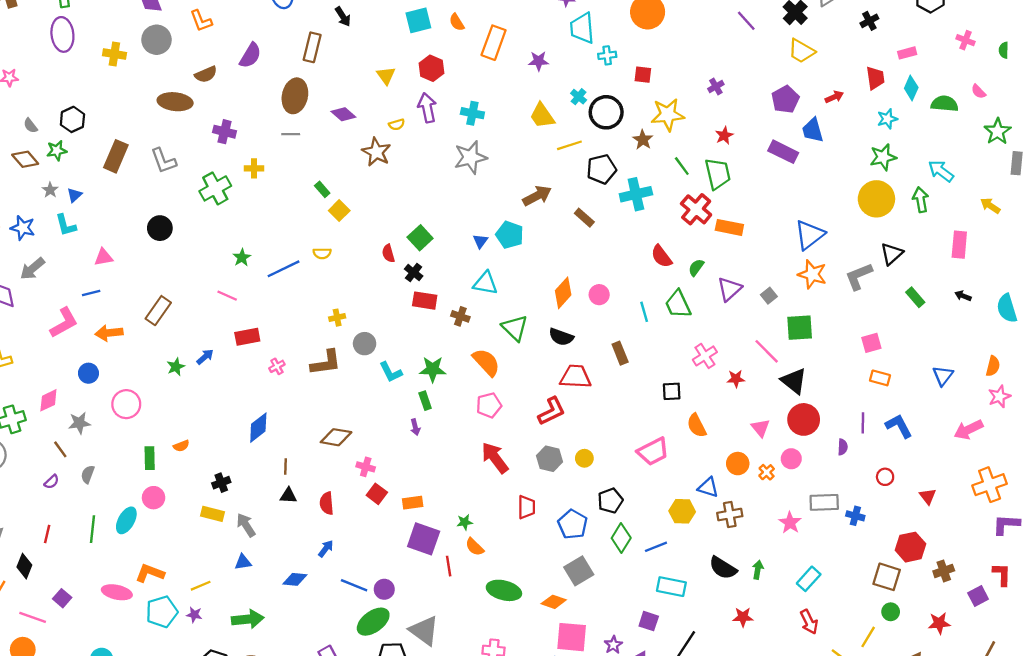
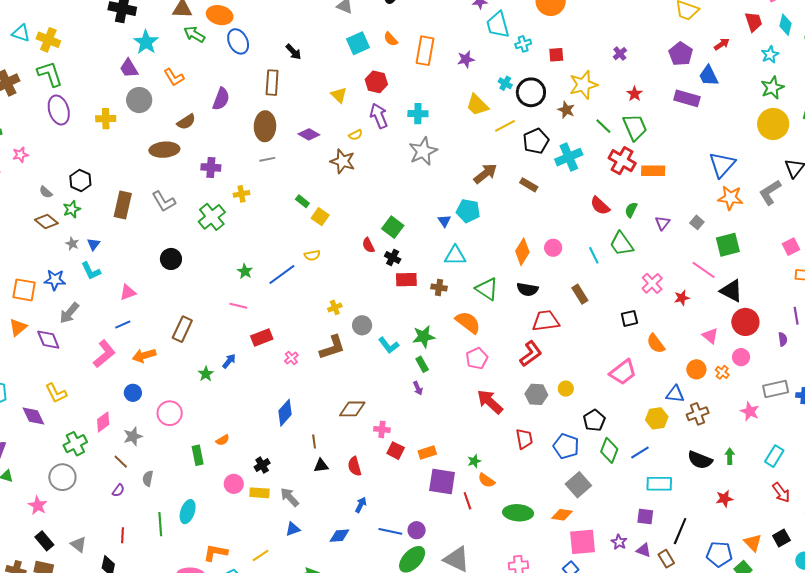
purple triangle: (729, 289) -> (663, 223), size x0.7
pink circle: (154, 498) -> (234, 484), moved

